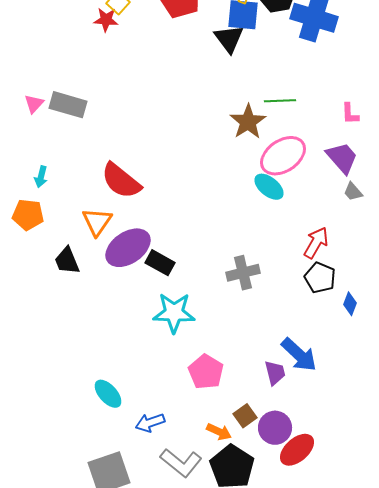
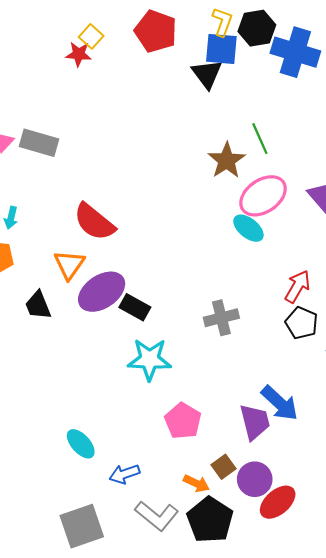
green line: (280, 101) -> (260, 139), turned 68
purple trapezoid: (275, 373) -> (255, 422), size x1.4

